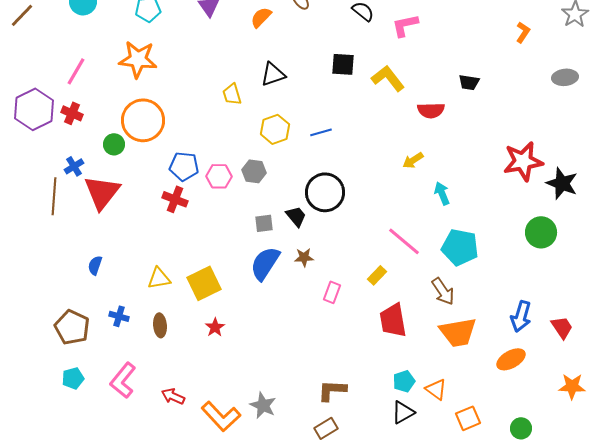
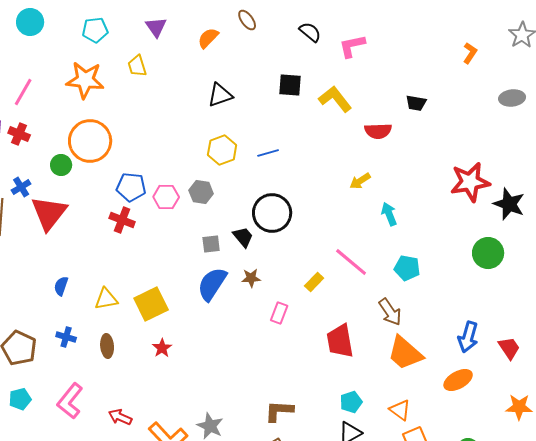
yellow trapezoid: (232, 94) -> (137, 66), moved
cyan pentagon: (460, 247) -> (407, 268), size x0.7
blue semicircle: (95, 265) -> (61, 286), moved
yellow rectangle: (377, 275) -> (314, 282), moved
orange trapezoid: (458, 332) -> (405, 353), turned 51
orange triangle: (436, 389) -> (400, 410), moved

